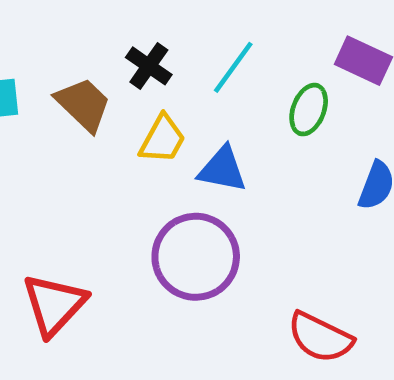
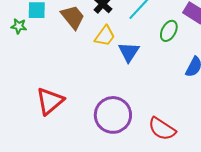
blue triangle: (222, 169) -> (129, 52), turned 45
purple circle: (196, 257) -> (113, 115), moved

